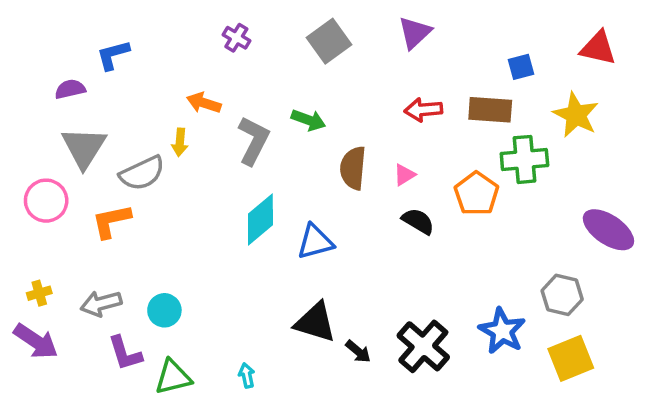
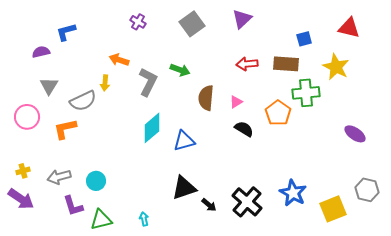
gray triangle: (84, 147) -> (49, 86), size x0.7
purple ellipse: (608, 230) -> (355, 134), size x0.7
gray hexagon: (562, 295) -> (367, 190), moved
black triangle: (315, 322) -> (184, 188), turned -36

